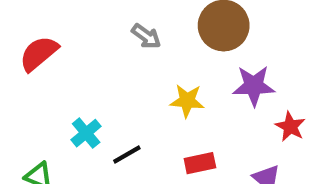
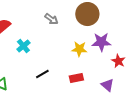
yellow star: (187, 101) -> (79, 49), moved
cyan cross: (86, 133) -> (23, 46), moved

